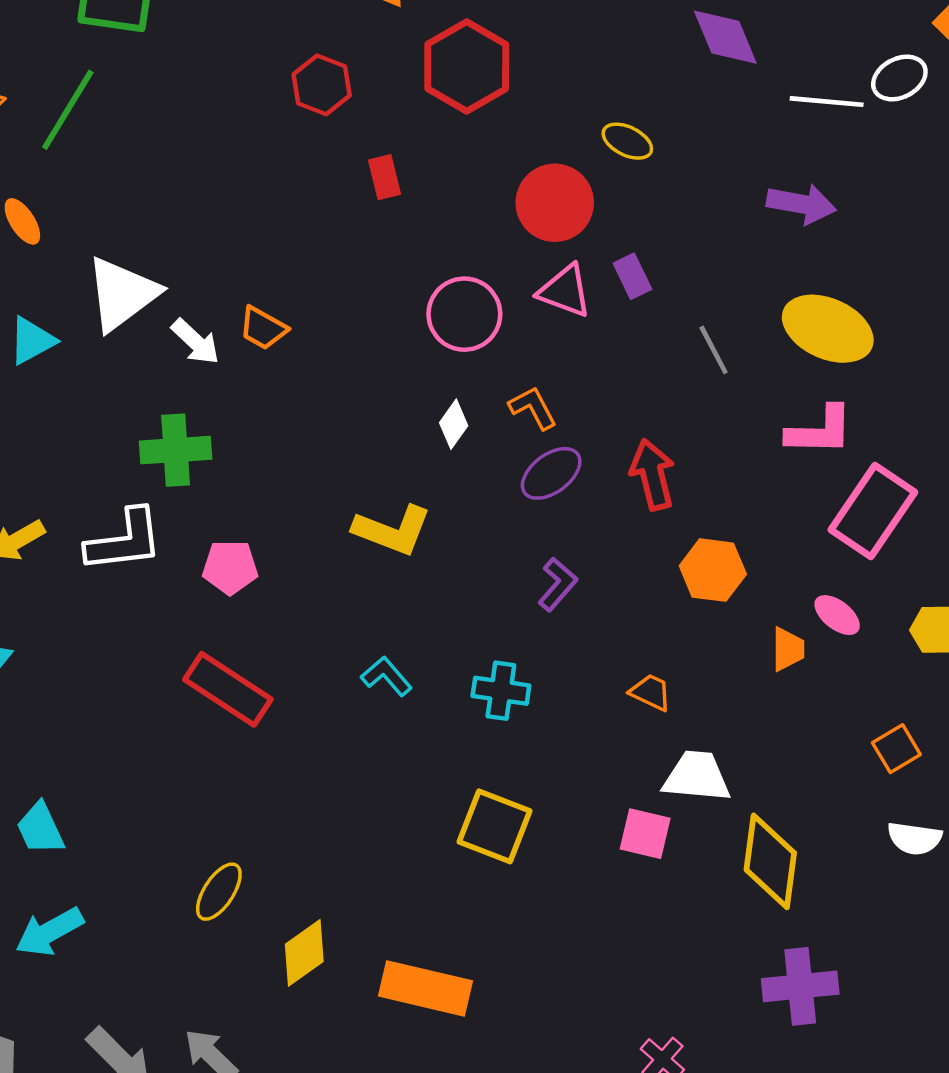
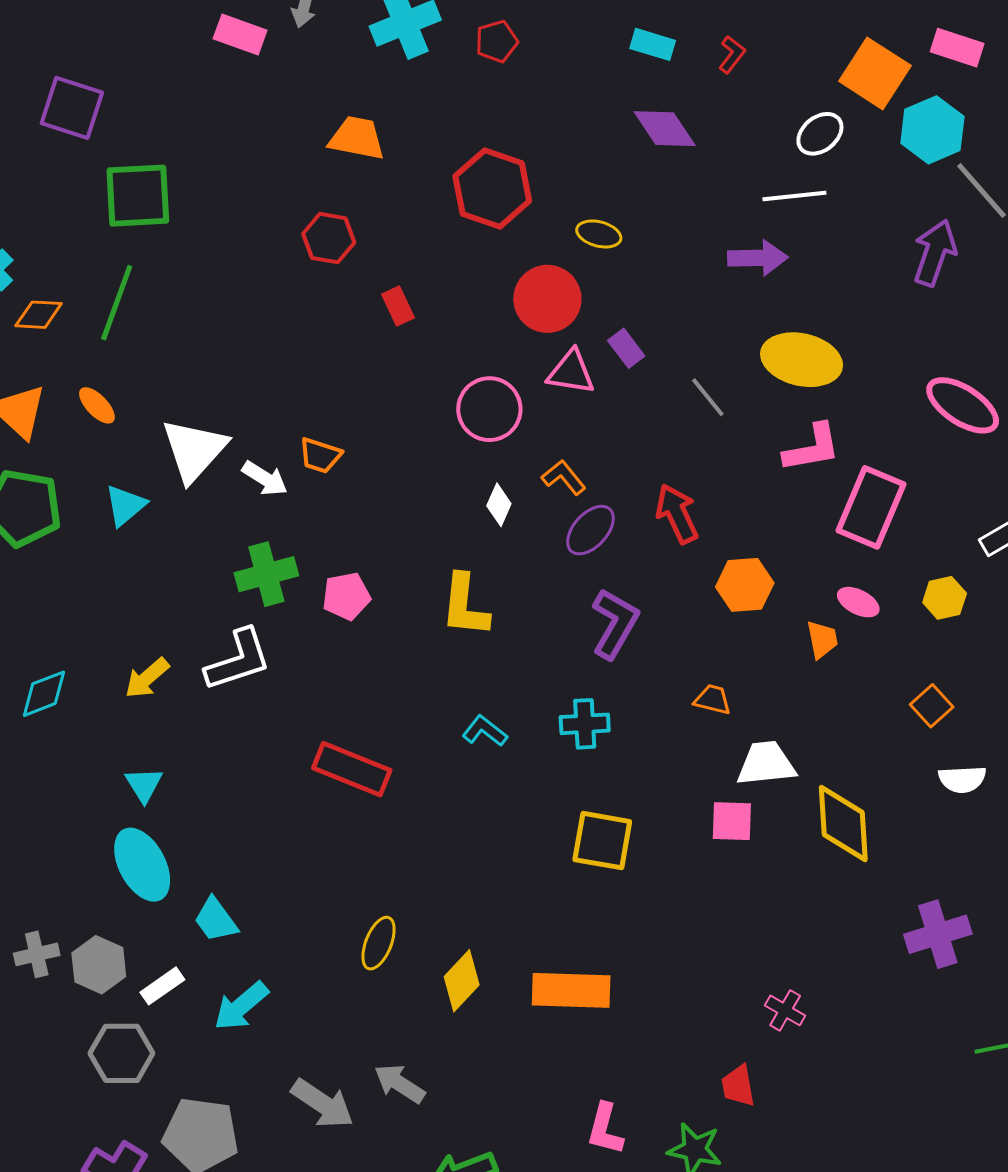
red hexagon: (467, 66) -> (492, 189), moved
white line: (827, 102) -> (794, 196), moved
yellow L-shape: (392, 530) -> (465, 606), turned 86
pink pentagon: (230, 567) -> (346, 596), moved
purple L-shape: (558, 584) -> (615, 624), size x1.5
purple cross: (800, 986) -> (938, 934), moved

